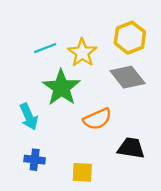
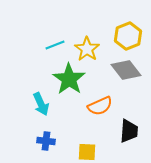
black trapezoid: (131, 148) -> (129, 131), turned 85

